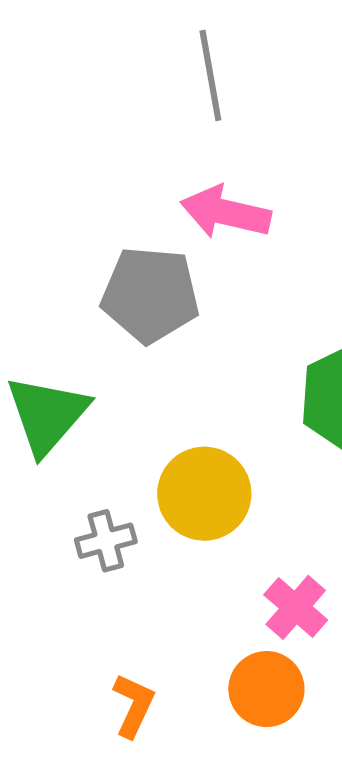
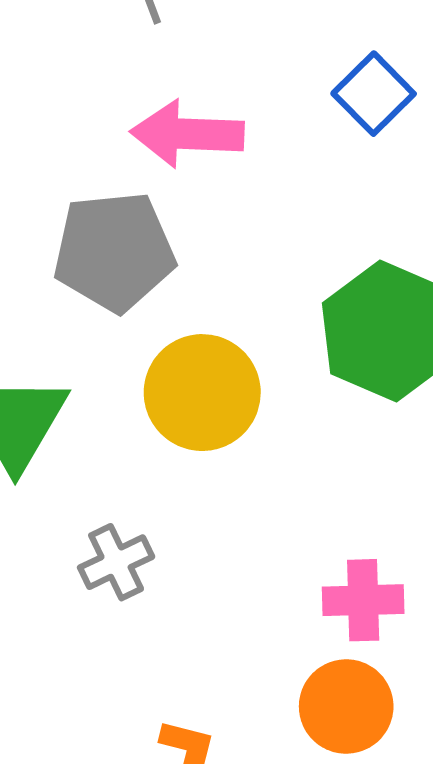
yellow circle: (204, 494) -> (202, 393), moved
pink cross: (296, 607) -> (363, 600), turned -32

